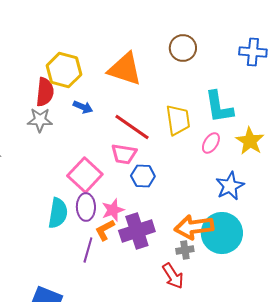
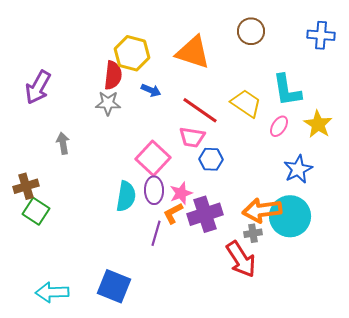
yellow trapezoid: (178, 120) -> (246, 103), turned -48
red arrow: (173, 276) -> (241, 259), size x1.4

